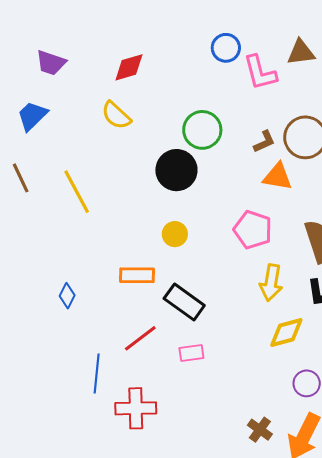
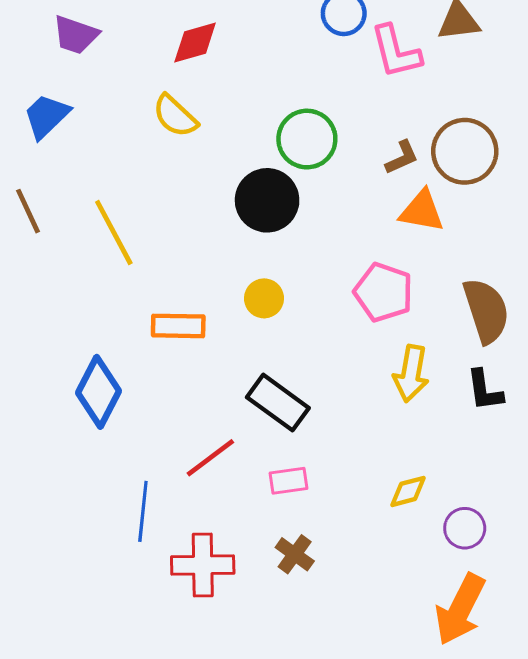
orange rectangle: (137, 275) -> (178, 326), moved
blue diamond: (67, 296) -> (99, 392), size x1.8
yellow diamond: (286, 333) -> (408, 491), moved, size x0.7
brown cross: (260, 430) -> (295, 554), moved

